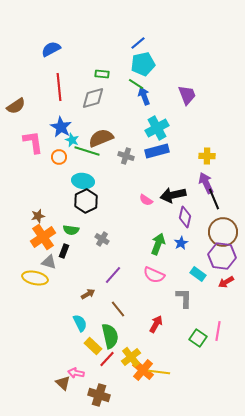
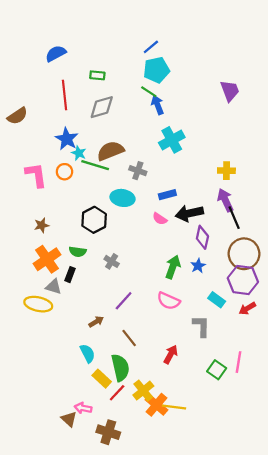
green rectangle: (102, 74) -> (97, 75), moved
purple trapezoid: (187, 95) -> (230, 91), moved
pink L-shape: (33, 142) -> (36, 175), moved
blue rectangle: (157, 151) -> (167, 195), moved, size x0.7
cyan ellipse: (83, 181) -> (123, 198), moved
brown star: (38, 216) -> (42, 225), moved

